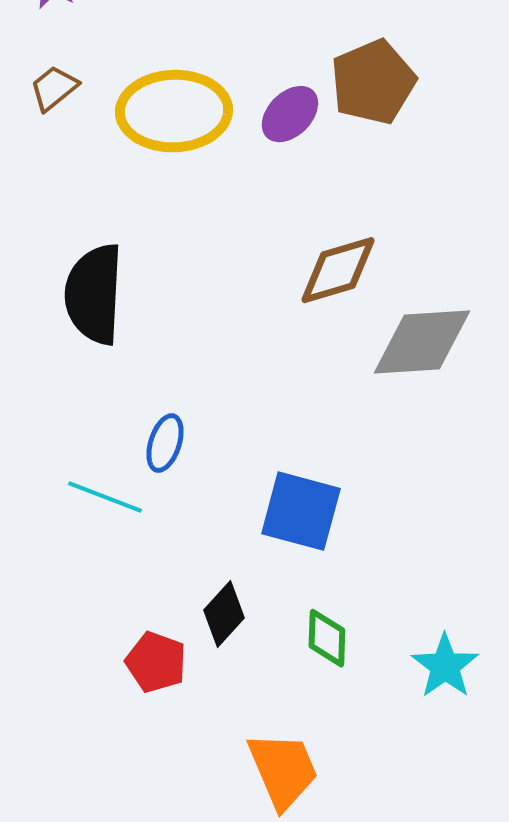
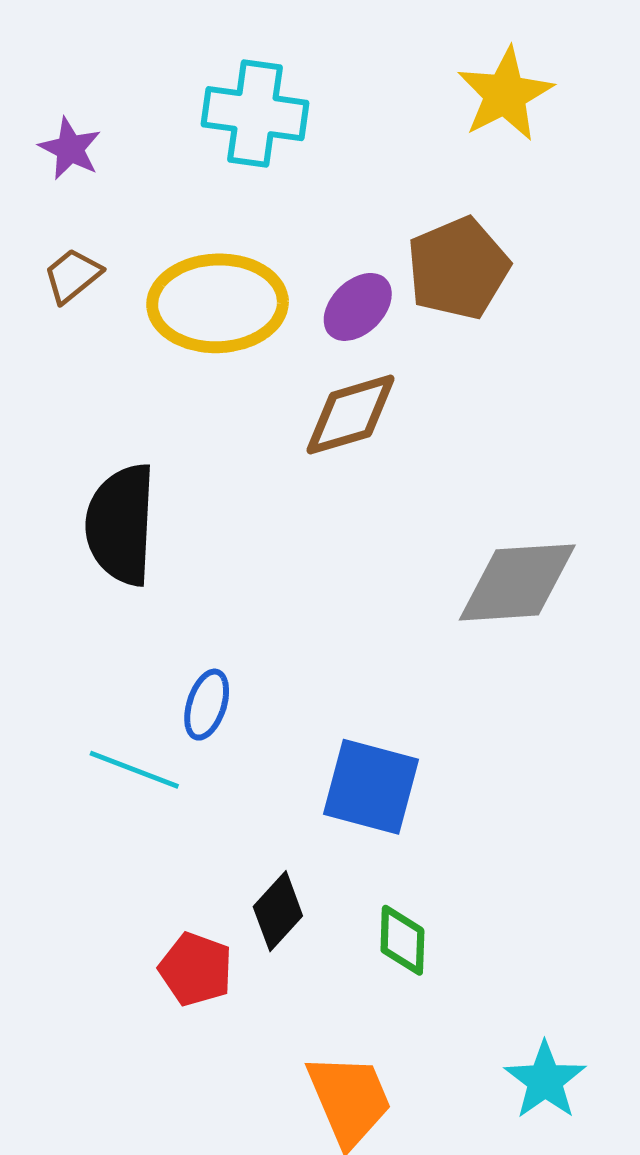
brown diamond: (338, 270) -> (350, 415), moved
cyan star: (445, 666) -> (545, 1080), moved

